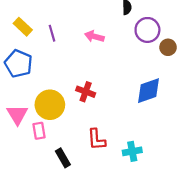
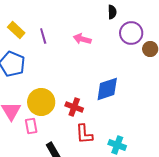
blue diamond: (149, 91) -> (107, 89), moved
red cross: (86, 92) -> (74, 107), moved
cyan cross: (132, 151) -> (117, 145), turned 30

